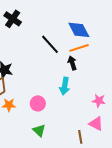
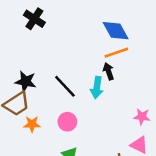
black line: (50, 44) -> (65, 86), moved
cyan arrow: (65, 86) -> (97, 88), moved

